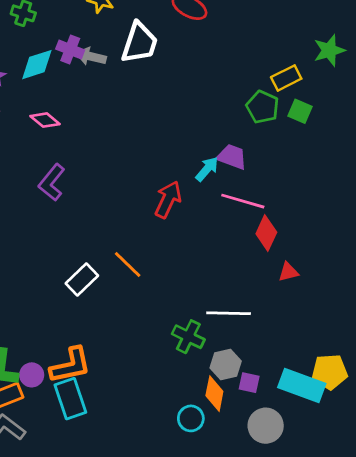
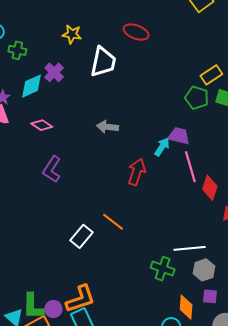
purple cross: (70, 49) -> (54, 72), turned 30
gray arrow: (91, 56) -> (107, 127), moved
pink line: (243, 201) -> (190, 167), turned 64
gray hexagon: (226, 365) -> (204, 270), moved

